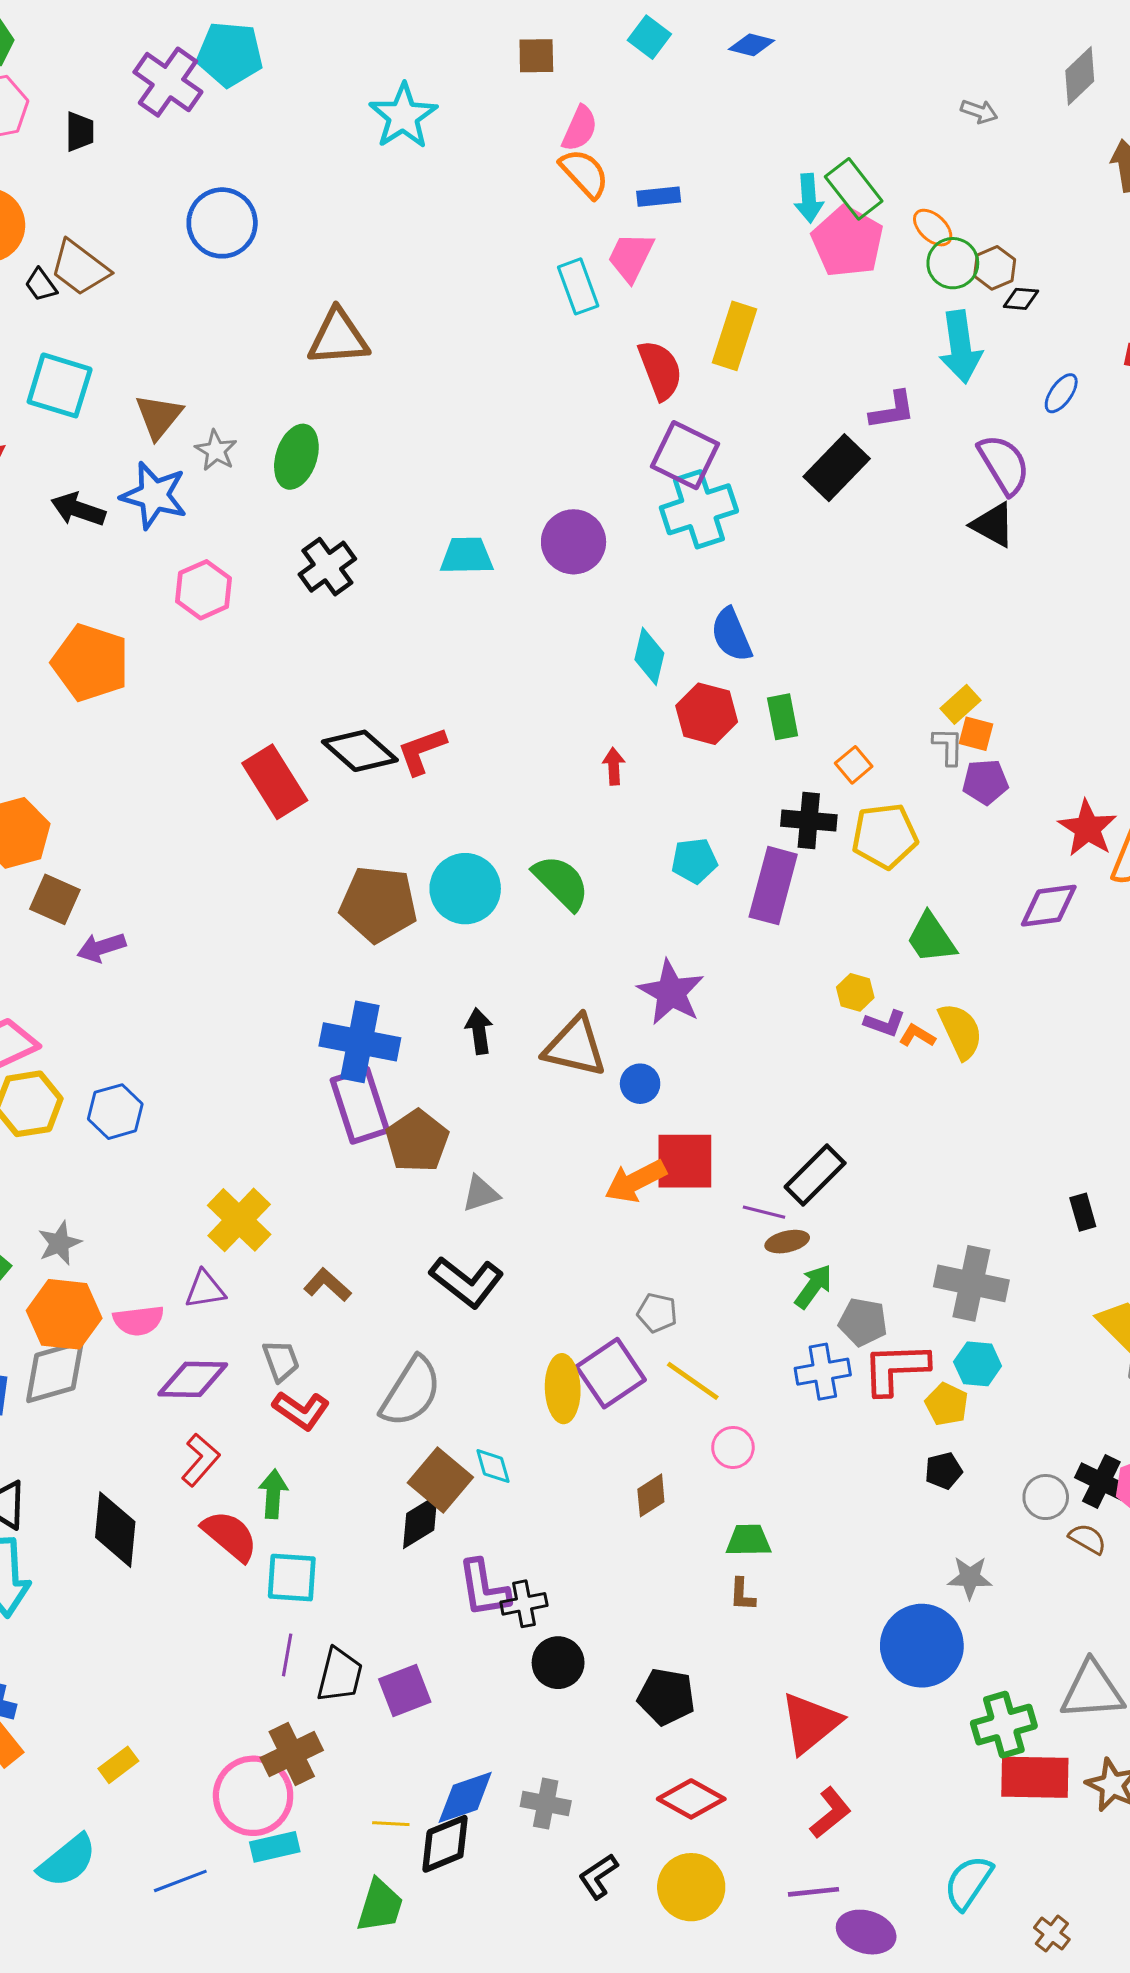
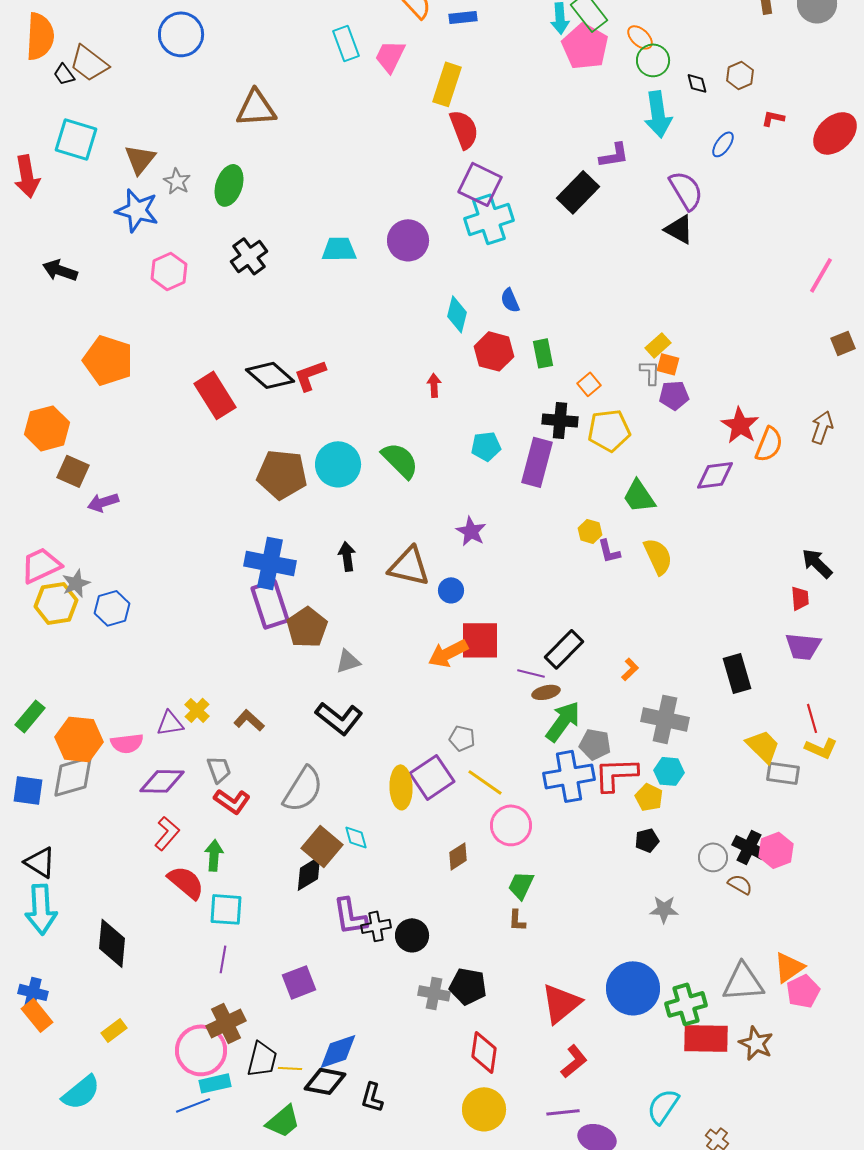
pink trapezoid: (631, 257) -> (390, 56), moved
brown hexagon: (995, 268) -> (740, 75), moved
cyan rectangle: (578, 286) -> (346, 43), moved
black diamond: (1021, 299) -> (697, 83), turned 70
yellow rectangle: (735, 336) -> (447, 84), moved
black arrow: (78, 509) -> (60, 270), moved
blue semicircle: (731, 635) -> (510, 300), size x0.7
orange pentagon: (91, 663) -> (108, 360), moved
purple star: (671, 992) -> (471, 531), size x0.7
purple L-shape: (885, 1023) -> (609, 551), turned 56
orange L-shape: (917, 1036) -> (630, 669), moved, turned 105
black rectangle: (1083, 1212) -> (737, 673), size x1.6
yellow cross: (239, 1220) -> (197, 710), moved, size x0.6
gray star: (60, 1243) -> (76, 583), moved
green arrow: (813, 1286) -> (563, 721), size x1.4
blue cross: (823, 1372) -> (569, 776), size x1.4
pink circle: (733, 1447) -> (511, 825), size x1.5
black diamond: (115, 1530) -> (112, 943), moved
green trapezoid: (748, 1540) -> (521, 885), turned -64
blue circle: (922, 1646) -> (633, 988), moved
black circle: (558, 1663) -> (412, 935), moved
black trapezoid: (340, 1675) -> (262, 1059), moved
red diamond: (691, 1799) -> (484, 1052), turned 69
gray cross: (546, 1804) -> (434, 993), moved
black diamond: (445, 1844) -> (325, 1081), turned 33
black L-shape: (598, 1876) -> (372, 1097), moved, turned -40
blue line: (180, 1881) -> (193, 1105), moved
green trapezoid: (380, 1906) -> (283, 1121), turned 33

